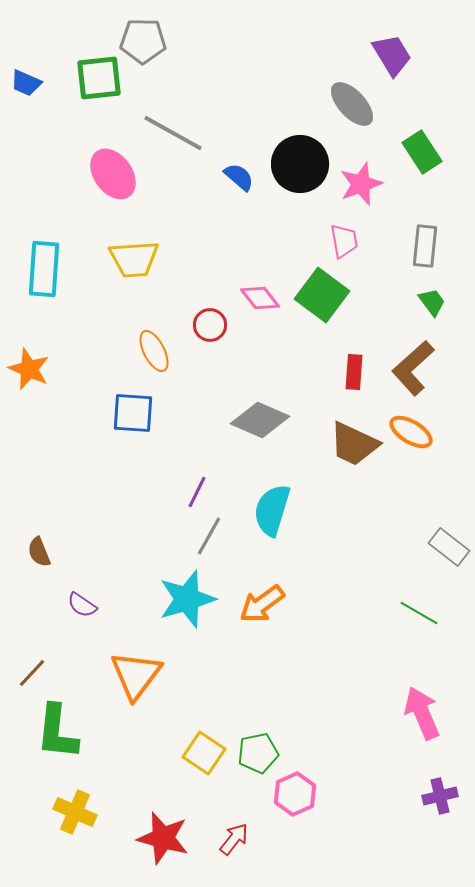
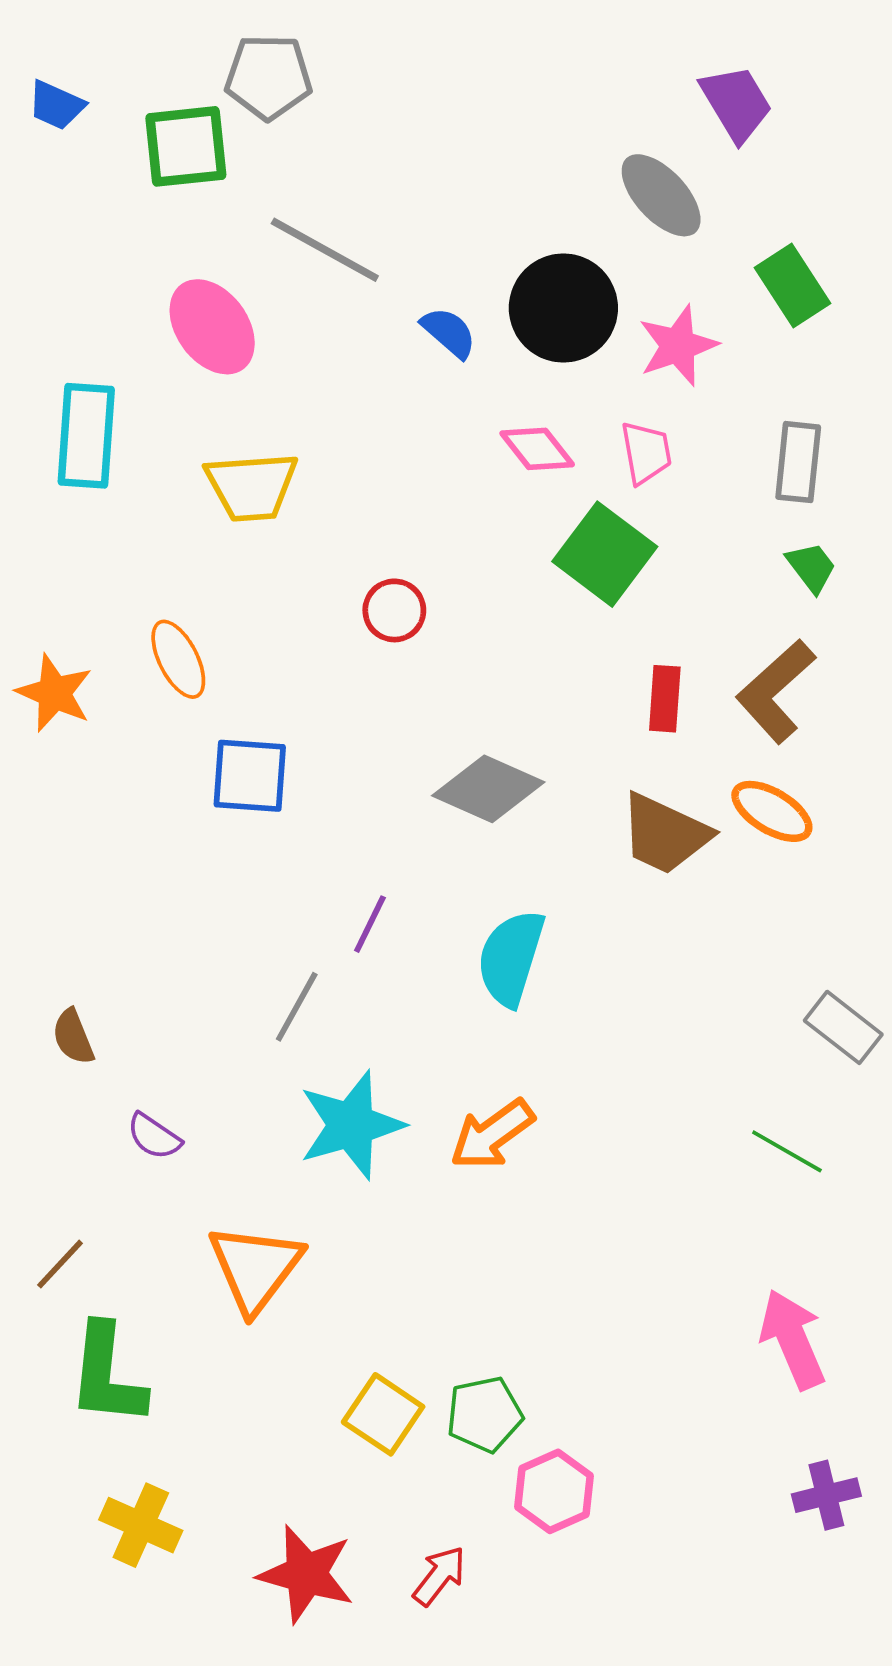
blue trapezoid: (26, 83) -> (56, 105), moved
cyan rectangle: (44, 269) -> (86, 436), moved
pink diamond: (260, 298) -> (537, 449), moved
orange ellipse: (154, 351) -> (178, 659), moved
gray line: (209, 536) -> (297, 1007), moved

